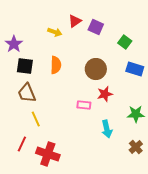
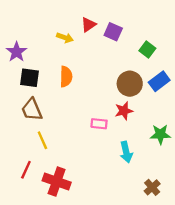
brown circle: (96, 69) -> (130, 84), moved
blue rectangle: (135, 69) -> (159, 81), turned -54
brown cross: (136, 147) -> (152, 187), moved

